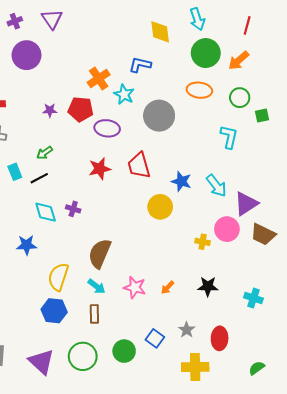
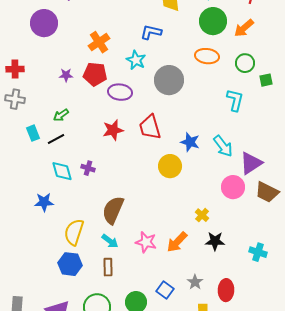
orange cross: (99, 78) -> (99, 42), moved
yellow cross: (203, 242) -> (202, 215), moved, turned 32
orange arrow: (168, 287) -> (177, 242), size x1.6

